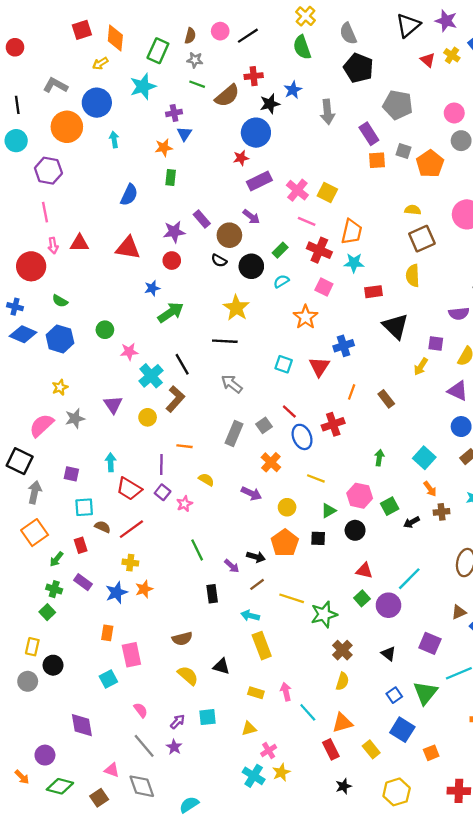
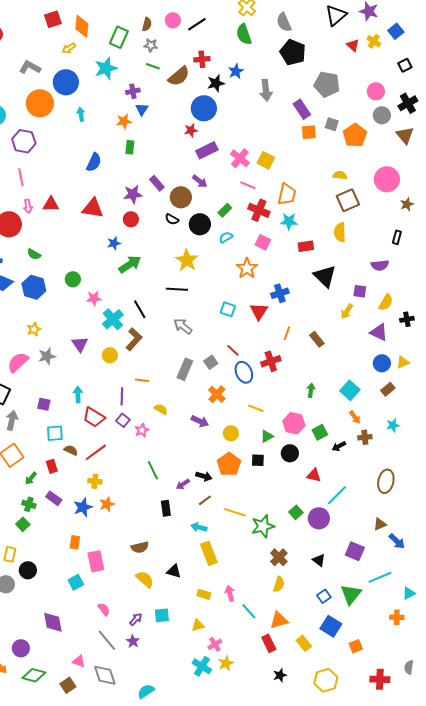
purple arrow: (232, 566) -> (183, 484), turned 104
red triangle: (364, 571) -> (314, 475), moved

